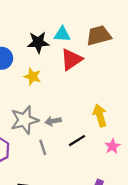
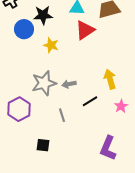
black star: (38, 42) -> (43, 15), moved
gray line: (43, 147) -> (62, 115), moved

